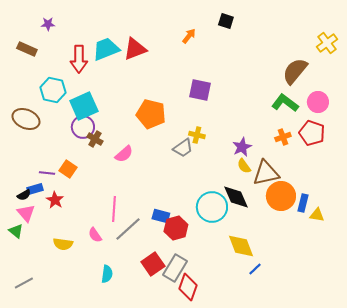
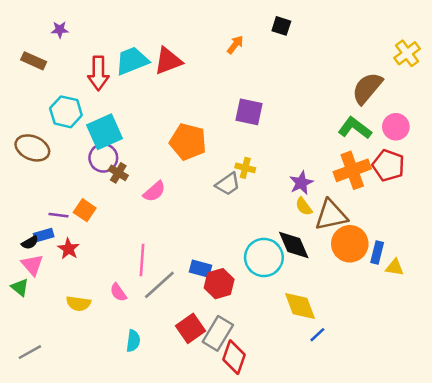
orange cross: (283, 137) -> (352, 170), size x1.8

